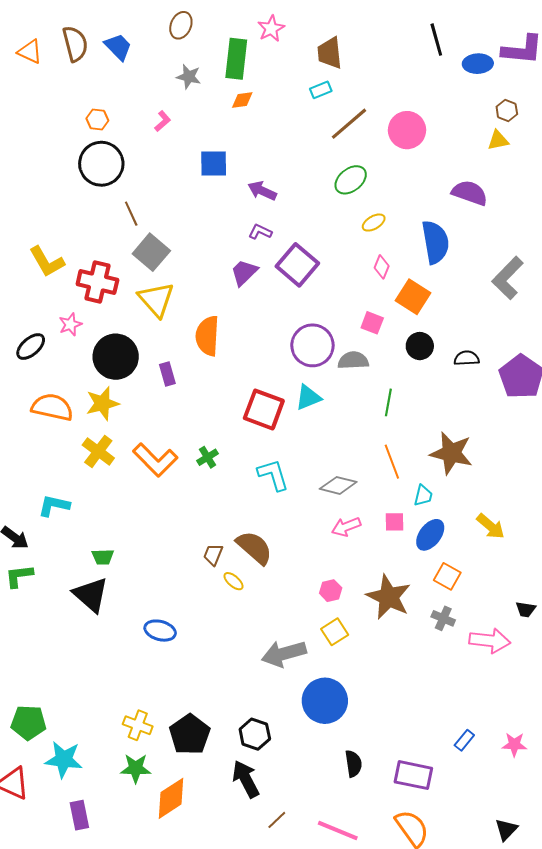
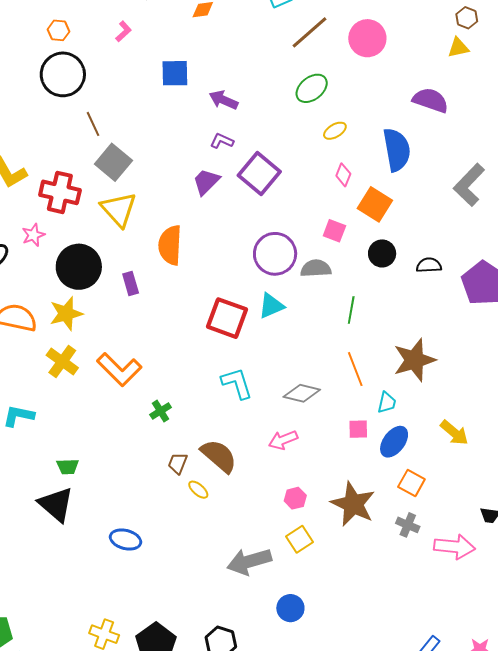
brown star: (451, 453) -> (414, 360), turned -30
green cross: (207, 457) -> (161, 411), moved
pink arrow: (346, 527) -> (283, 440), moved
blue circle: (325, 701) -> (290, 608), size x0.6

